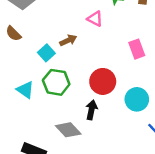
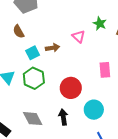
brown semicircle: (13, 34) -> (19, 31), moved
black arrow: (91, 110) -> (63, 117), moved, turned -35

